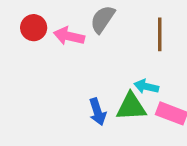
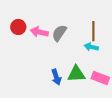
gray semicircle: (103, 19) -> (59, 33), moved
cyan arrow: (146, 87) -> (91, 47), moved

